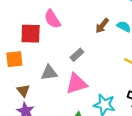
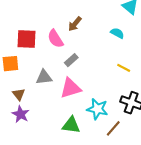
pink semicircle: (52, 19) -> (55, 39), moved
brown arrow: (102, 26) -> (75, 24), moved

